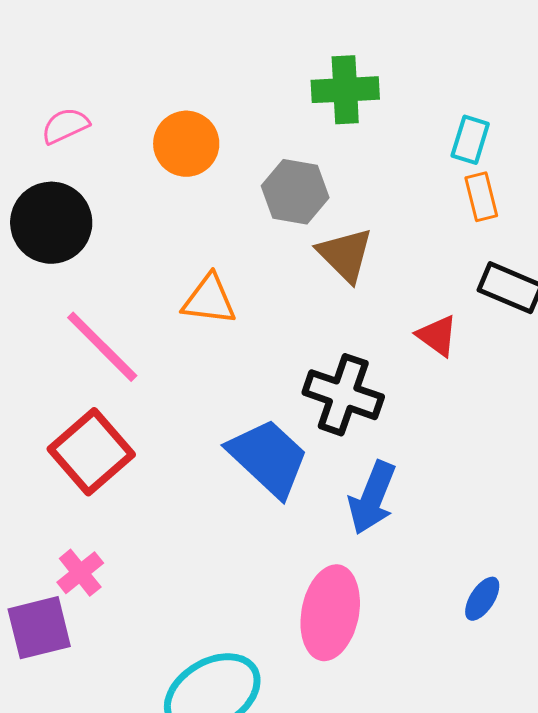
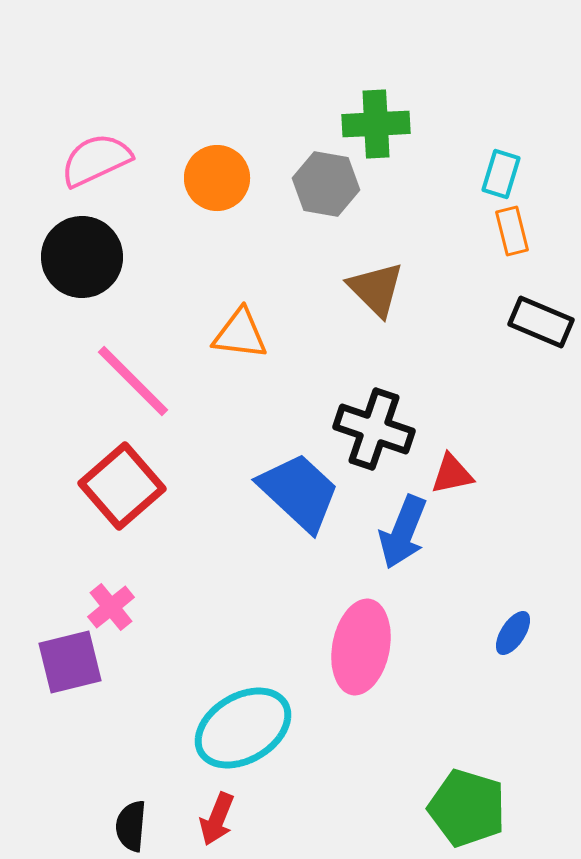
pink semicircle: (65, 126) -> (96, 160), size x1.5
gray hexagon: (295, 192) -> (326, 184), moved
red triangle: (437, 336) -> (452, 474), moved, turned -48

